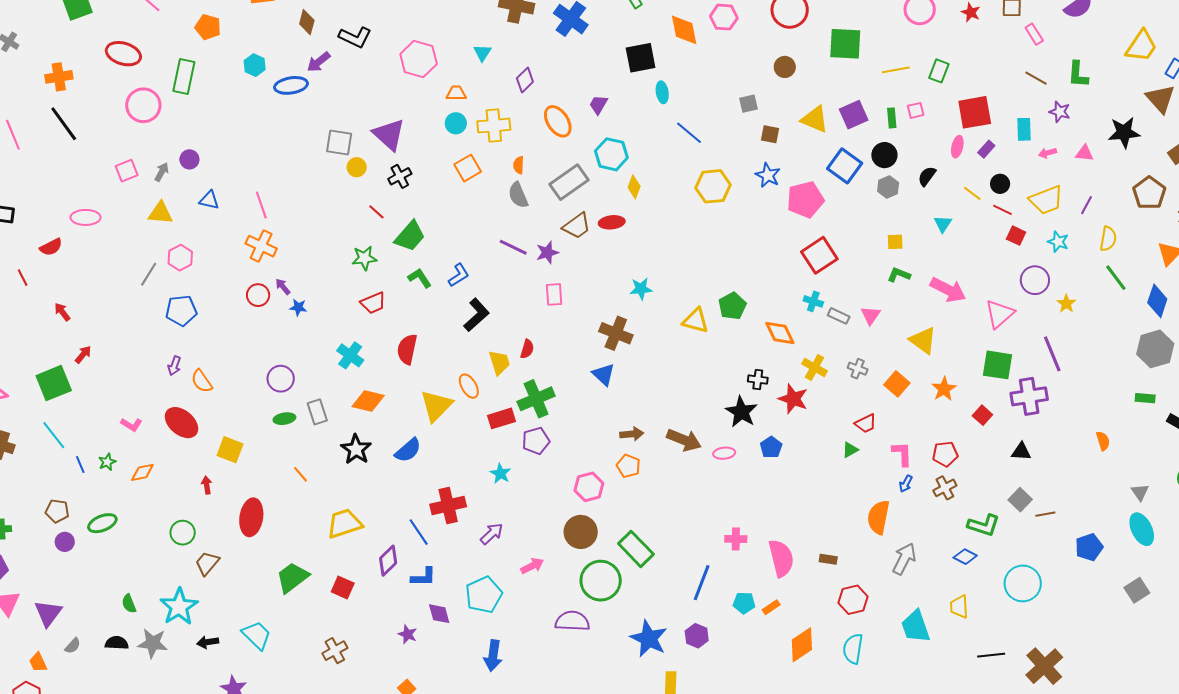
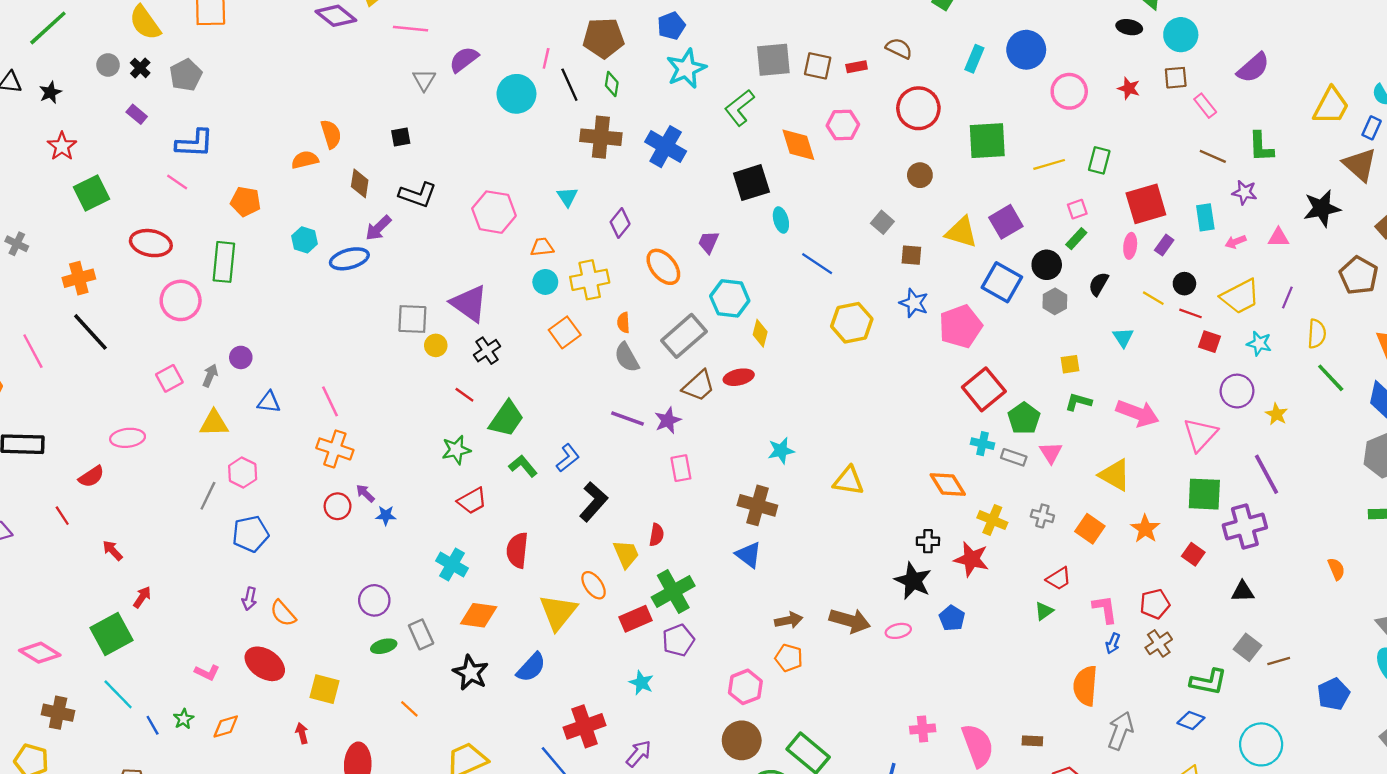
gray square: (748, 104) -> (882, 222), turned -30
green rectangle: (892, 118) -> (1076, 239), moved, turned 54
green pentagon: (732, 306) -> (1024, 418), moved

